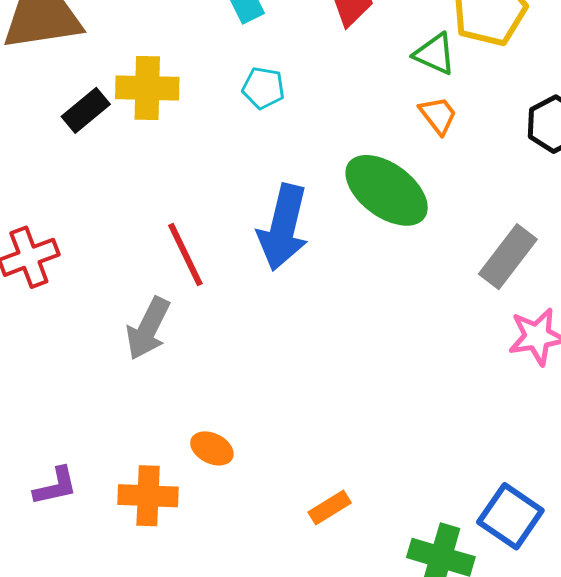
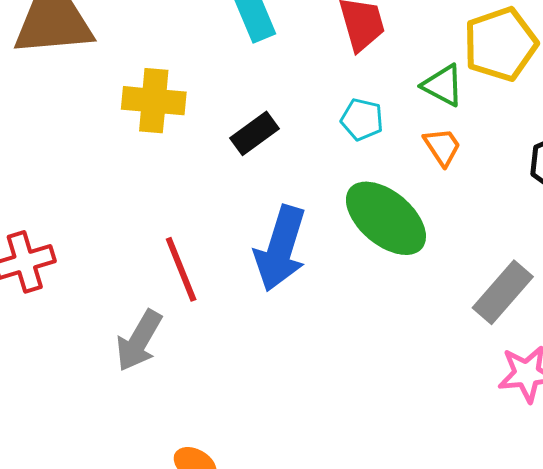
cyan pentagon: (263, 88) -> (362, 120), moved
black rectangle: (86, 110) -> (254, 133), moved

